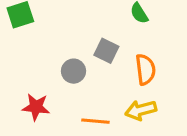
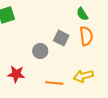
orange semicircle: (145, 69) -> (86, 36), moved

